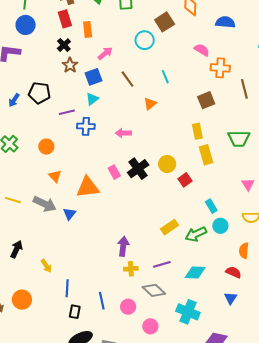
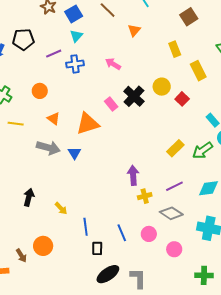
yellow rectangle: (197, 131) -> (175, 49), moved
pink arrow: (123, 133) -> (113, 64), turned 42
yellow line: (13, 200) -> (16, 124), moved

